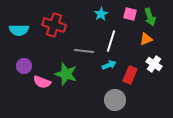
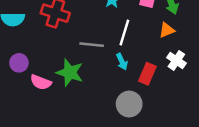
cyan arrow: (109, 65) -> (122, 62), turned 88

